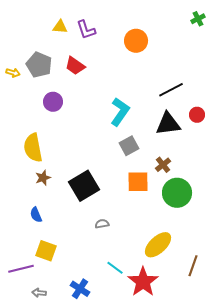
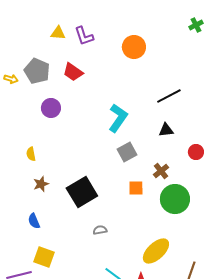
red circle: (197, 115) -> (196, 152), moved
black triangle: (168, 124) -> (166, 130), size x0.6
yellow semicircle: (33, 148) -> (31, 154), size x0.5
orange square: (138, 182) -> (136, 188), size x0.7

